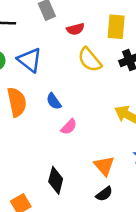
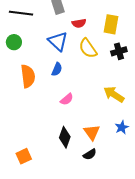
blue triangle: (30, 60) -> (58, 41), moved
blue semicircle: (54, 101) -> (57, 69), moved, turned -128
black diamond: (56, 180) -> (65, 137), moved

